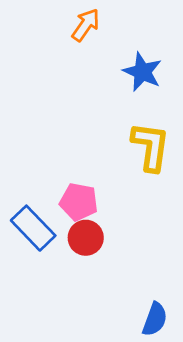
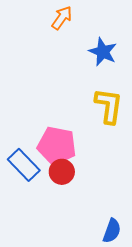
pink pentagon: (79, 202) -> (57, 146), size x1.4

